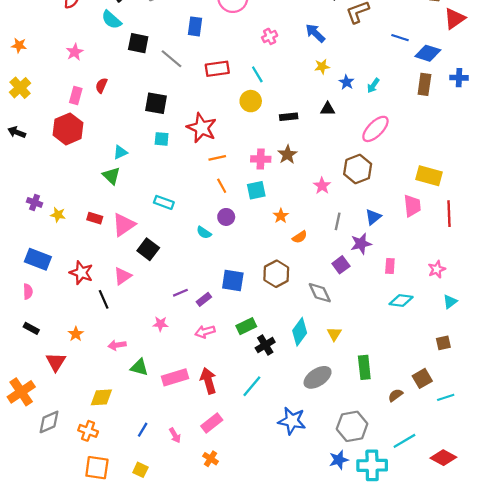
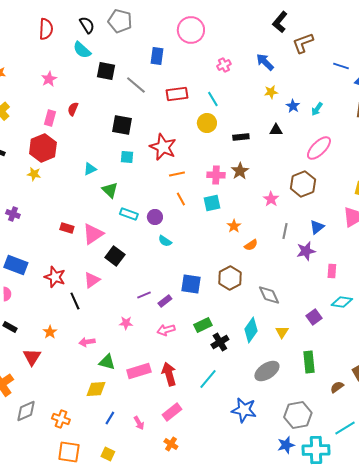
green triangle: (111, 176) -> (110, 190), moved
yellow star: (58, 215) -> (34, 174), moved
purple circle: (226, 217) -> (155, 217), moved
purple square: (341, 265) -> (314, 317), moved
yellow diamond: (101, 397) -> (96, 389), moved

